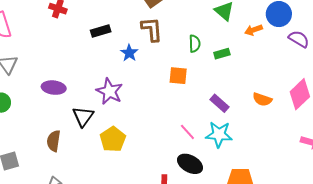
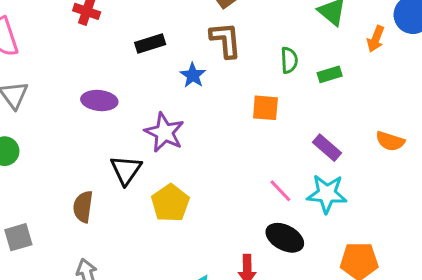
orange arrow: (253, 30) -> (376, 39), turned -48
purple ellipse: (54, 88) -> (99, 101), moved

